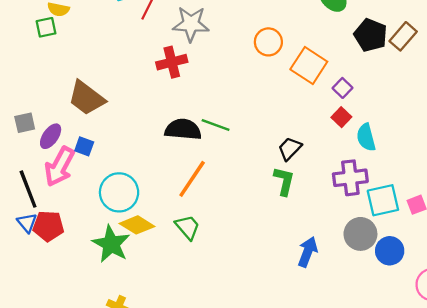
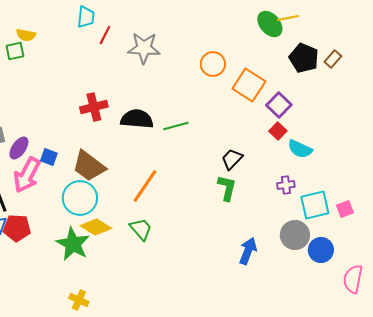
brown rectangle: (403, 36) -> (333, 59), size x0.7
red cross: (172, 62) -> (94, 107), moved
purple square: (342, 88) -> (279, 105), size x1.4
brown trapezoid: (86, 98) -> (89, 166), moved
green line: (216, 125) -> (176, 126), moved, turned -35
black semicircle: (183, 129) -> (137, 119), moved
cyan semicircle: (366, 137) -> (300, 149), turned -50
purple cross: (350, 178) -> (286, 185), size x0.6

